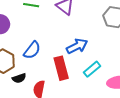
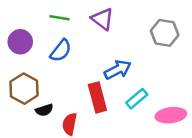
blue semicircle: (32, 50) -> (61, 51), moved

